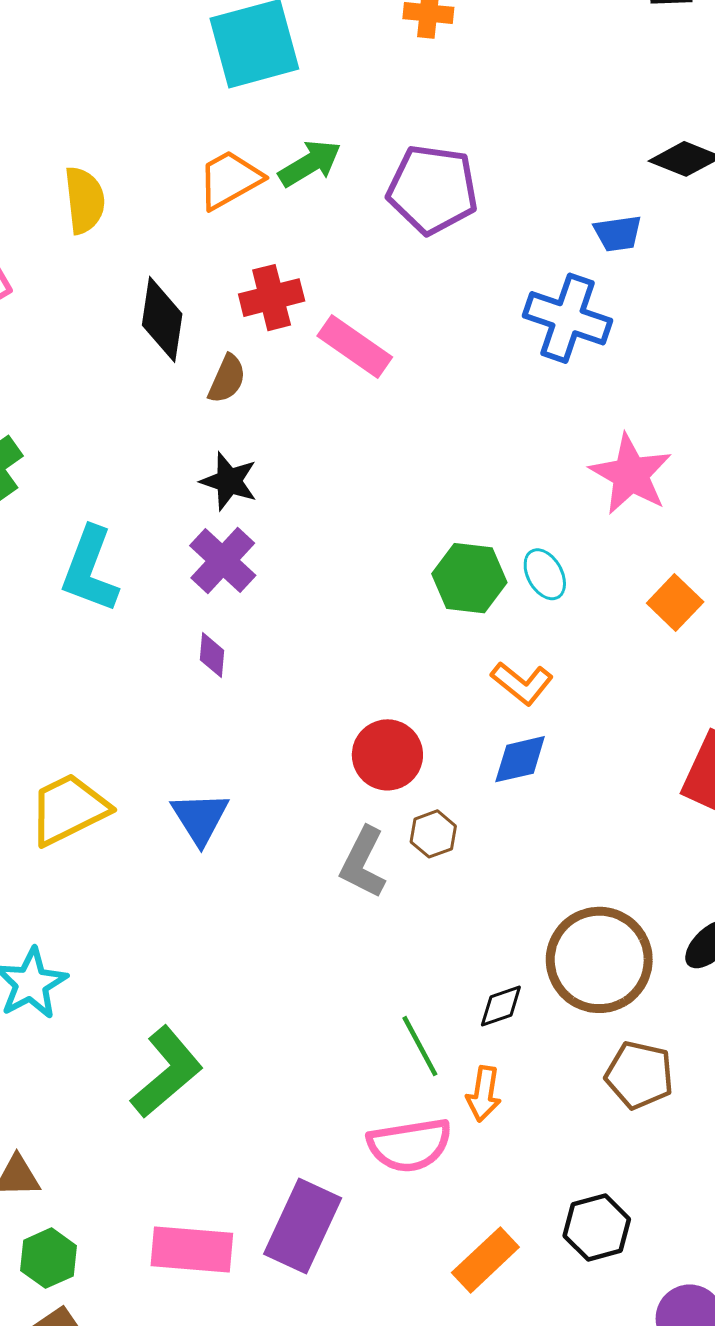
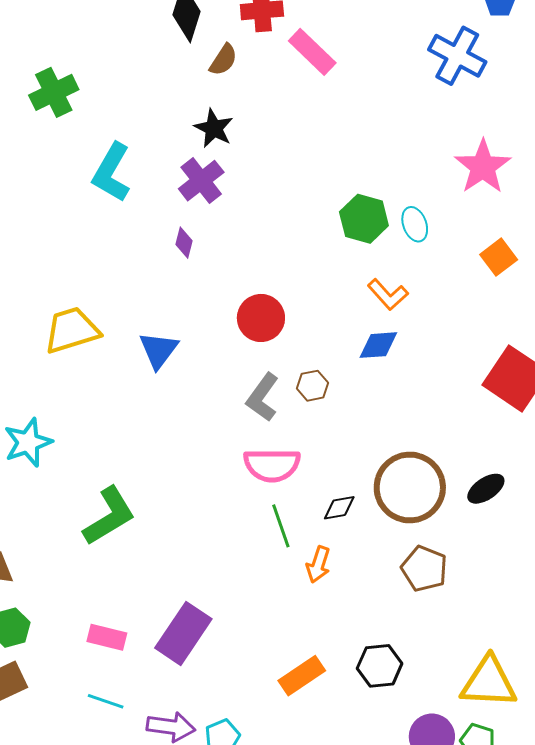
red circle: (387, 755) -> (261, 318), moved
pink semicircle: (410, 1145) -> (272, 465), moved
pink rectangle: (192, 1250) -> (107, 637), size x0.7

